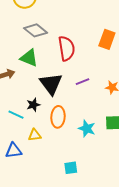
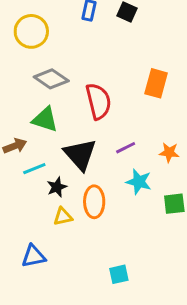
cyan line: (16, 115) -> (34, 169), moved, turned -42
cyan star: (87, 129) -> (139, 182), moved
yellow triangle: (35, 135) -> (63, 217), moved

